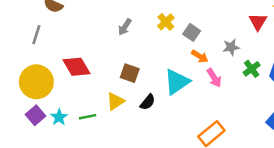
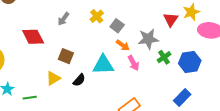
gray star: (231, 47) -> (148, 39), size x1.5
red diamond: (77, 67) -> (33, 37), moved
cyan triangle: (177, 82) -> (103, 65), turned 30
green line: (88, 117) -> (30, 98), moved

